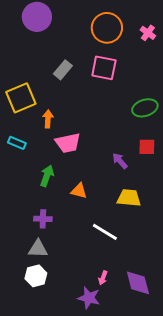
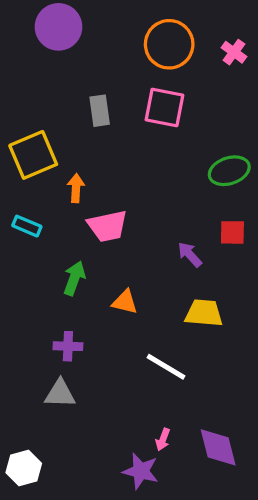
gray rectangle: (63, 70) -> (100, 111), turned -48
white hexagon: (36, 276) -> (24, 468), moved

